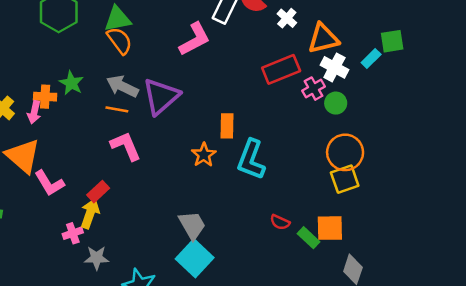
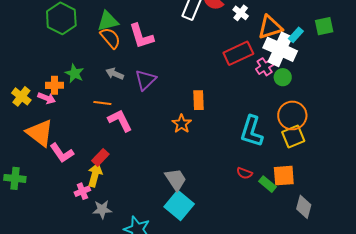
pink L-shape: (195, 39) -> (141, 36), moved, turned 104
cyan rectangle: (371, 59) -> (296, 35), moved
white cross: (334, 67) -> (280, 49), size x1.5
gray arrow: (122, 86) -> (115, 74), size x0.7
purple triangle: (161, 96) -> (145, 80), size x0.7
orange line: (117, 109) -> (102, 103), moved
pink arrow: (34, 112) -> (47, 98), turned -78
cyan L-shape: (251, 160) -> (252, 131), moved

